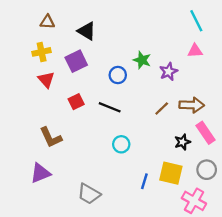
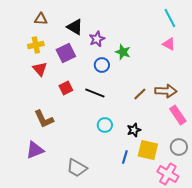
pink triangle: (195, 51) -> (169, 44), turned 32
purple star: (169, 72) -> (97, 39), moved
black star: (182, 142) -> (134, 130), moved

